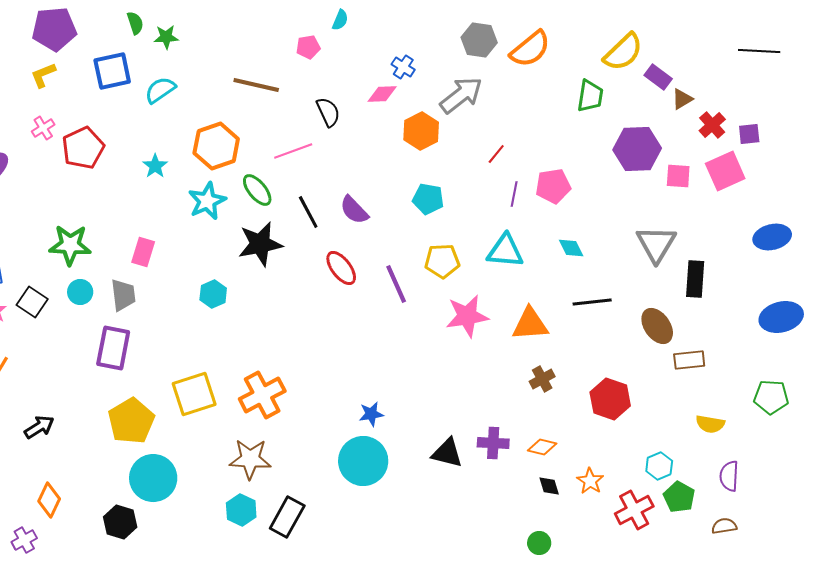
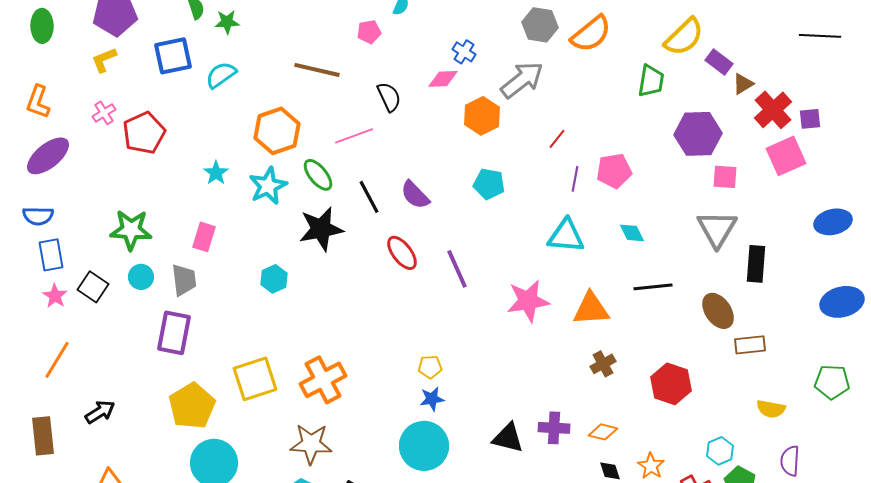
red cross: (712, 125) -> (773, 110), size x1.4
cyan star: (155, 166) -> (216, 173), moved
pink square: (678, 176) -> (725, 177), moved
yellow pentagon: (442, 261) -> (430, 367), moved, size x0.7

